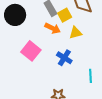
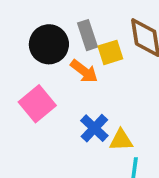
black circle: (15, 15) -> (49, 44), moved
yellow triangle: (76, 33) -> (121, 140), moved

